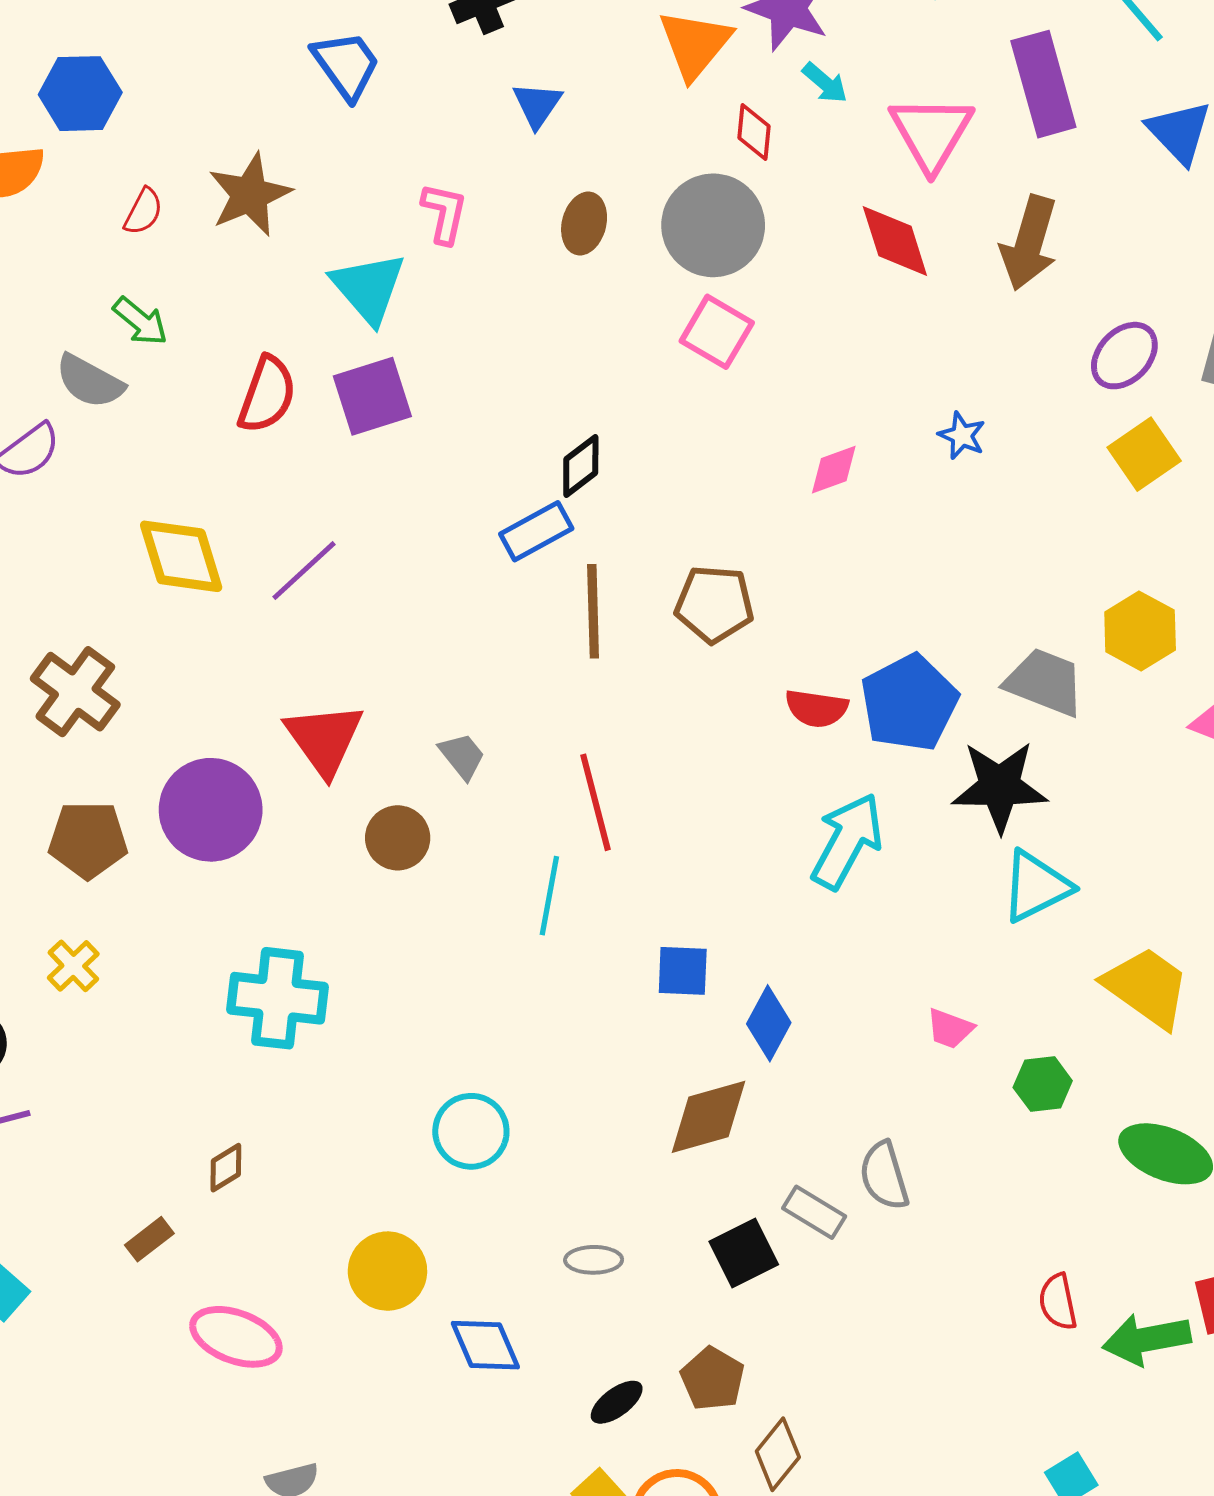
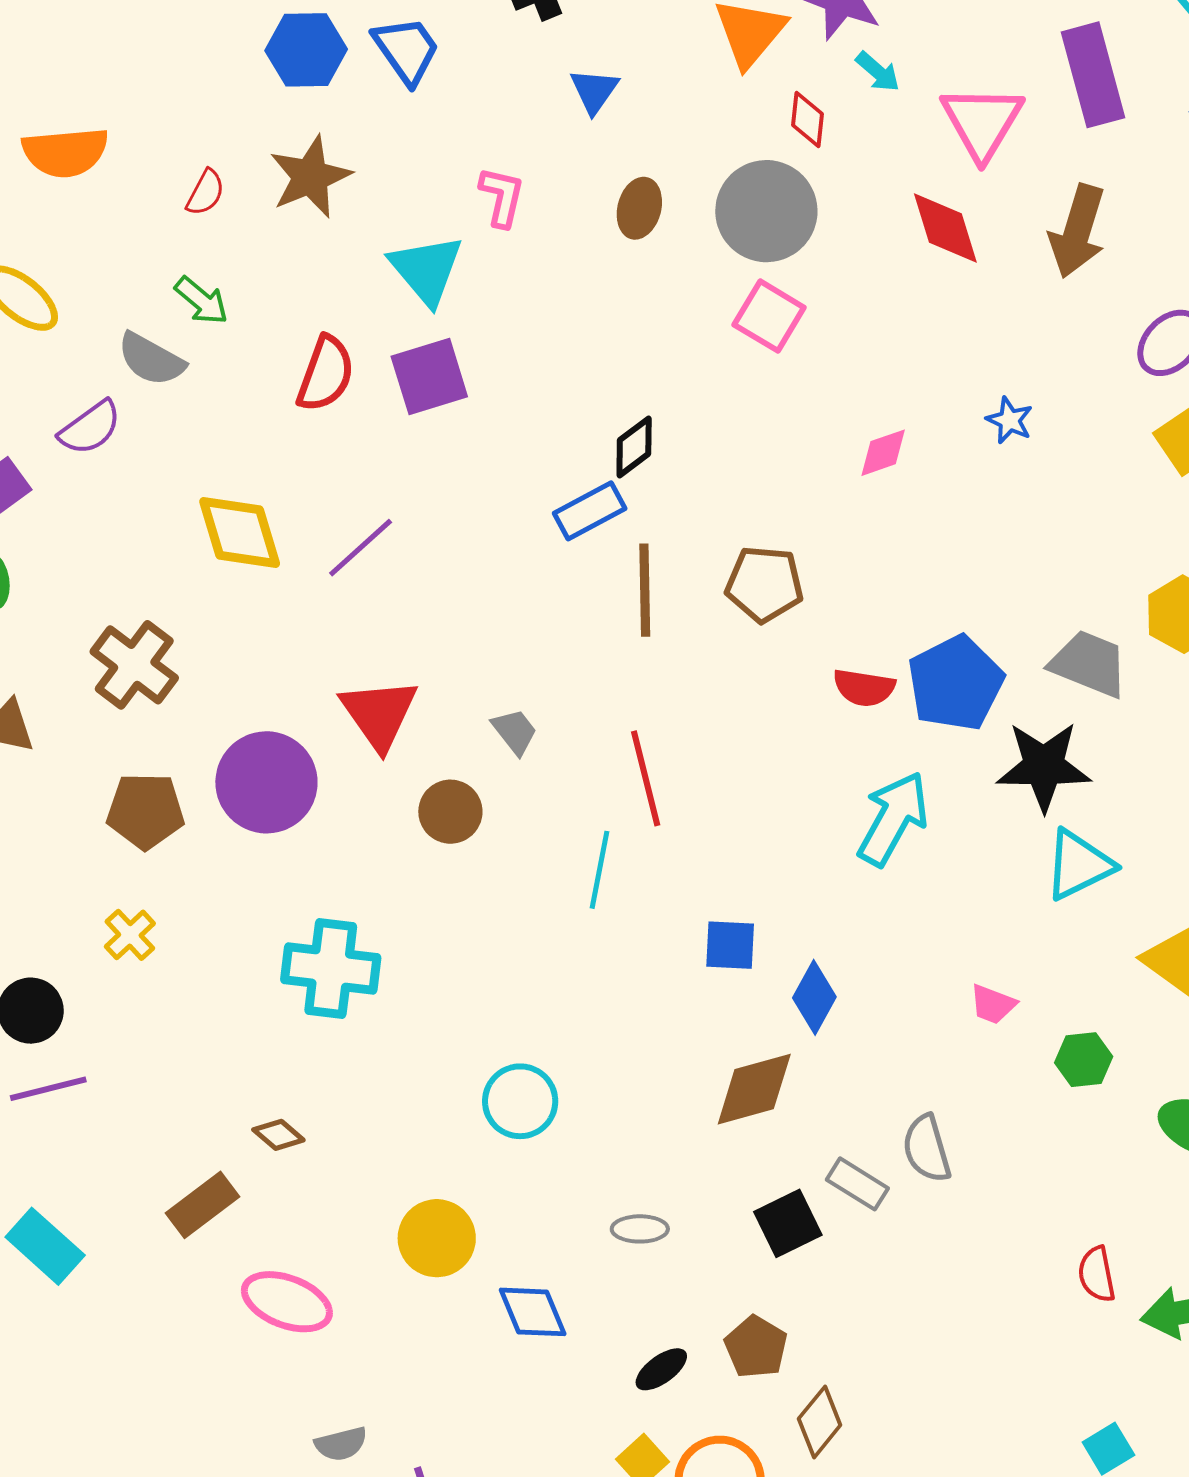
blue hexagon: (80, 94) -> (306, 50), moved
brown diamond: (226, 1168) -> (278, 1135), turned 72
brown rectangle: (149, 1239) -> (202, 1205), size x1.5

